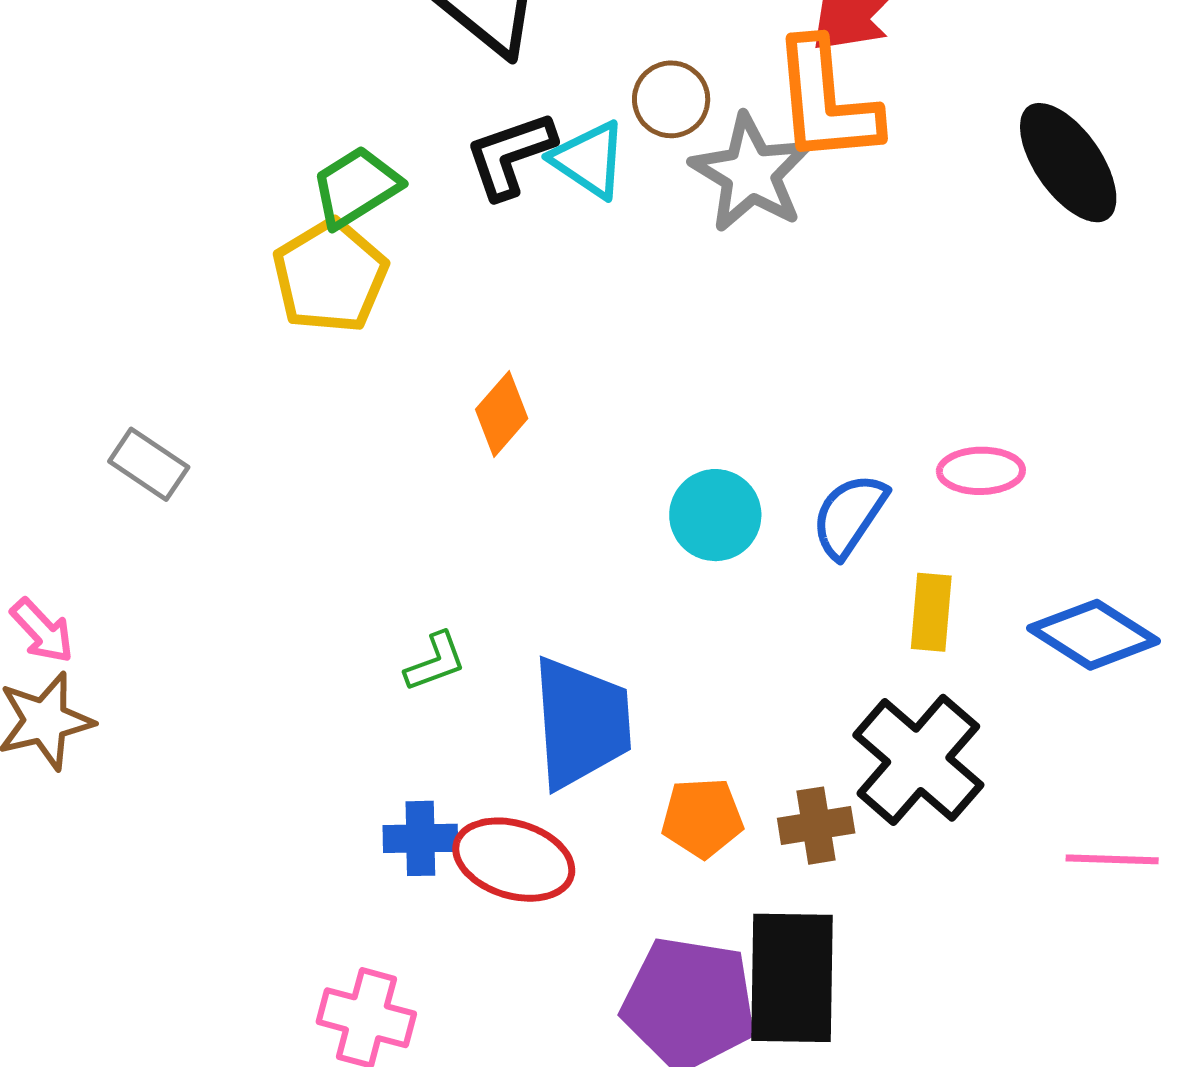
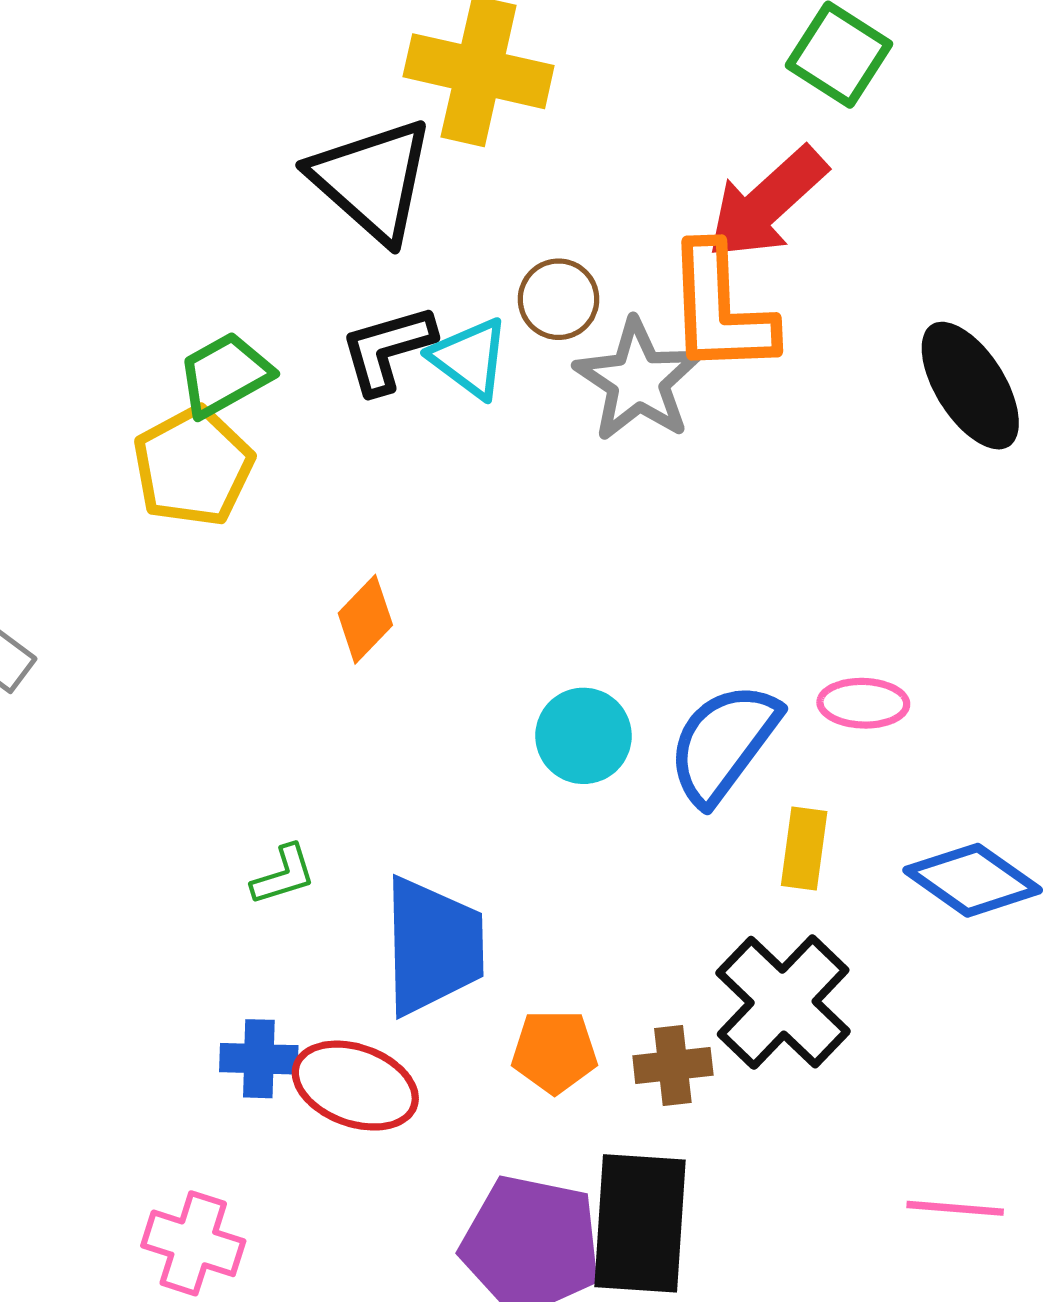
blue semicircle: (849, 516) -> (724, 743), size x1.4
pink line: (1112, 859) -> (955, 1208), moved

